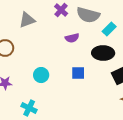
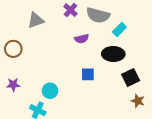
cyan circle: (41, 75) -> (50, 91), moved

